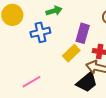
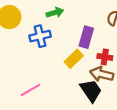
black trapezoid: (87, 82) -> (91, 91), turned -85

